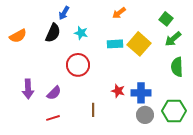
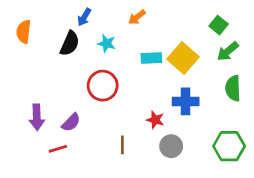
orange arrow: (119, 13) -> (137, 17), moved
orange semicircle: (18, 36) -> (24, 32), moved, turned 126
blue cross: (141, 93) -> (186, 101), moved
gray circle: (145, 115) -> (171, 146), moved
red line: (53, 118) -> (58, 149), moved

